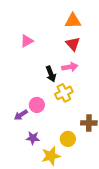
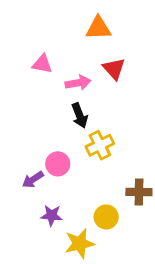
orange triangle: (73, 21) -> (98, 28), moved
pink triangle: (27, 41) -> (42, 64), turned 40
pink arrow: (70, 67) -> (78, 83), moved

